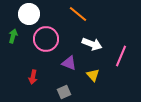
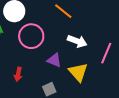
yellow triangle: (93, 75) -> (78, 72), size x1.5

